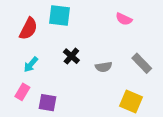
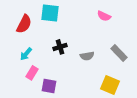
black cross: (71, 56) -> (60, 47), turned 32
pink rectangle: (22, 92) -> (32, 73), moved
purple square: (47, 103) -> (49, 86), moved

